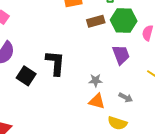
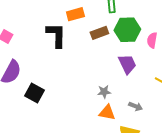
black L-shape: (55, 63) -> (56, 35), moved

